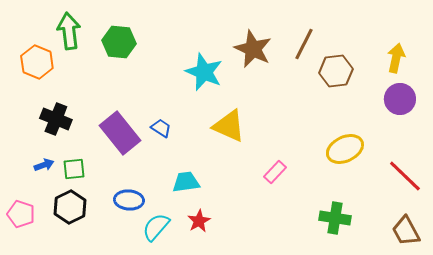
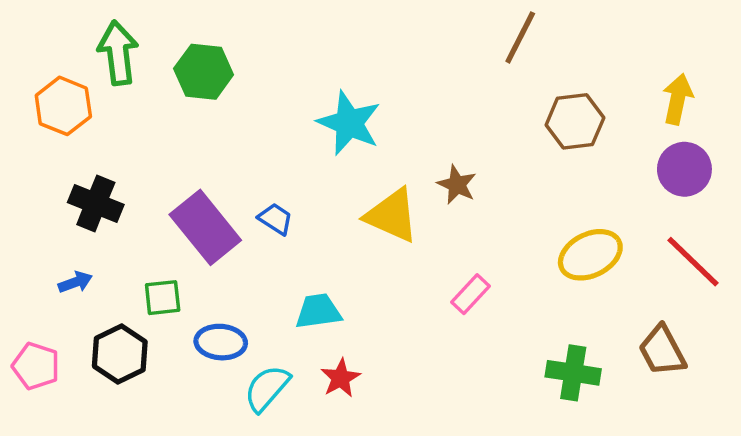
brown line: (304, 44) -> (520, 37), moved
brown star: (253, 49) -> (457, 185), moved, size x0.6
green square: (74, 169) -> (163, 298), moved
red line: (405, 176) -> (693, 262), moved
brown trapezoid: (406, 231) -> (662, 351), moved

